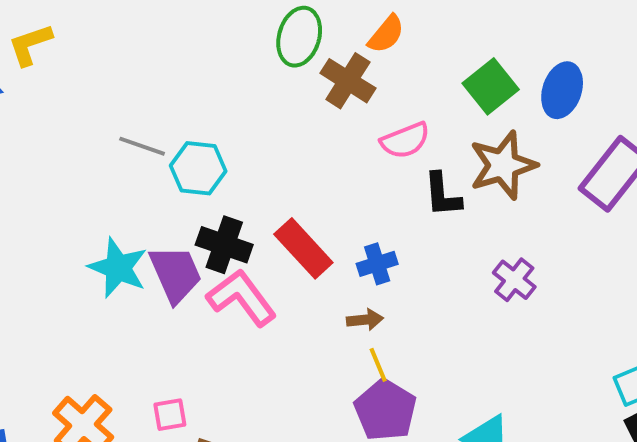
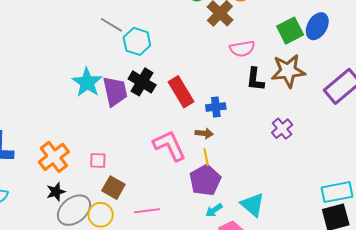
blue ellipse: (562, 90) -> (317, 26), moved
pink L-shape: (242, 298) -> (169, 146), moved

